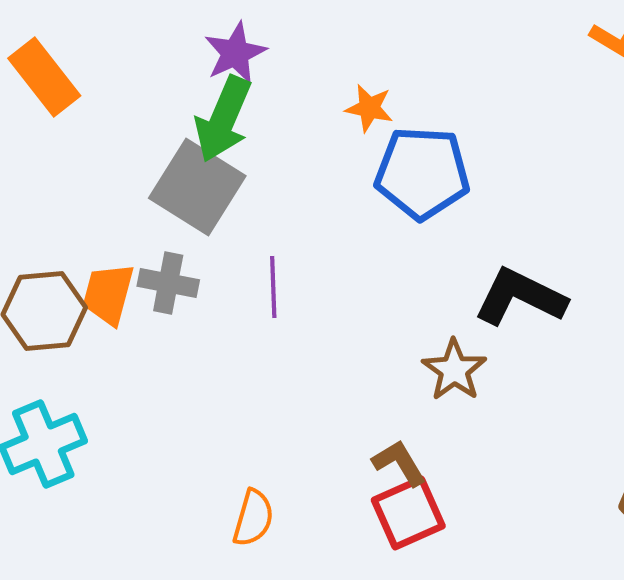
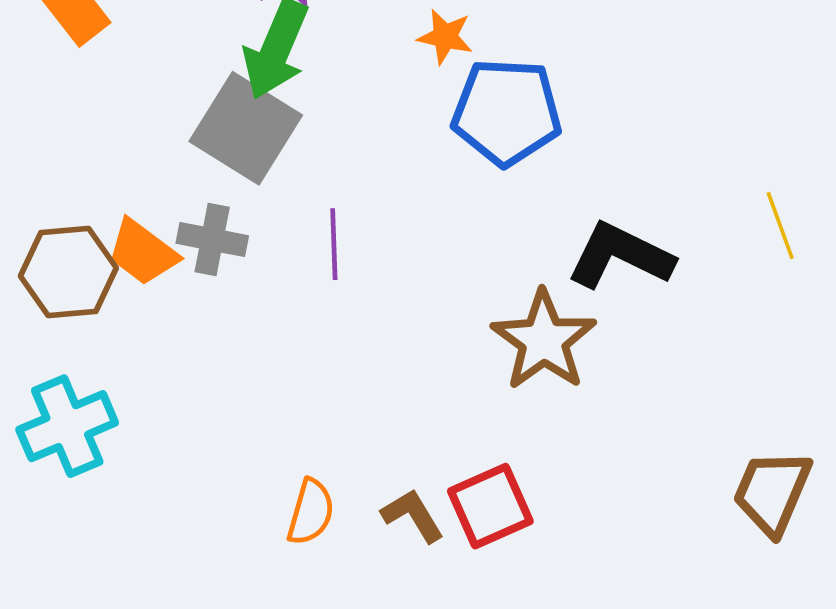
orange trapezoid: (108, 294) -> (143, 252), turned -68
brown star: (454, 370) -> (544, 340), size x1.4
brown L-shape: (399, 463) -> (413, 515), moved

